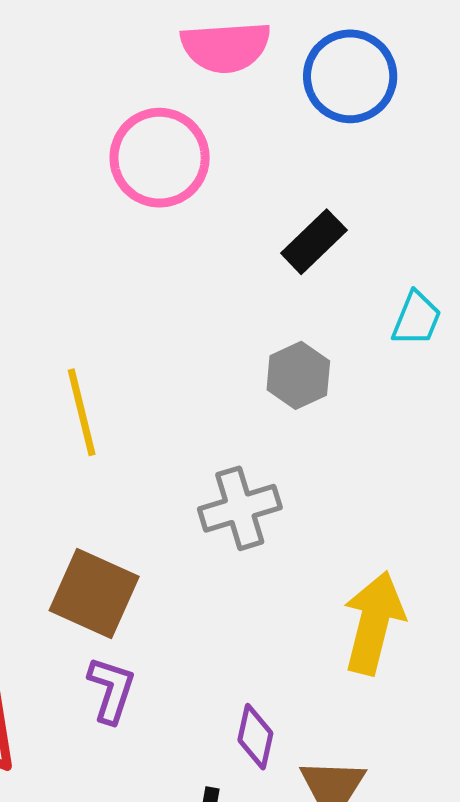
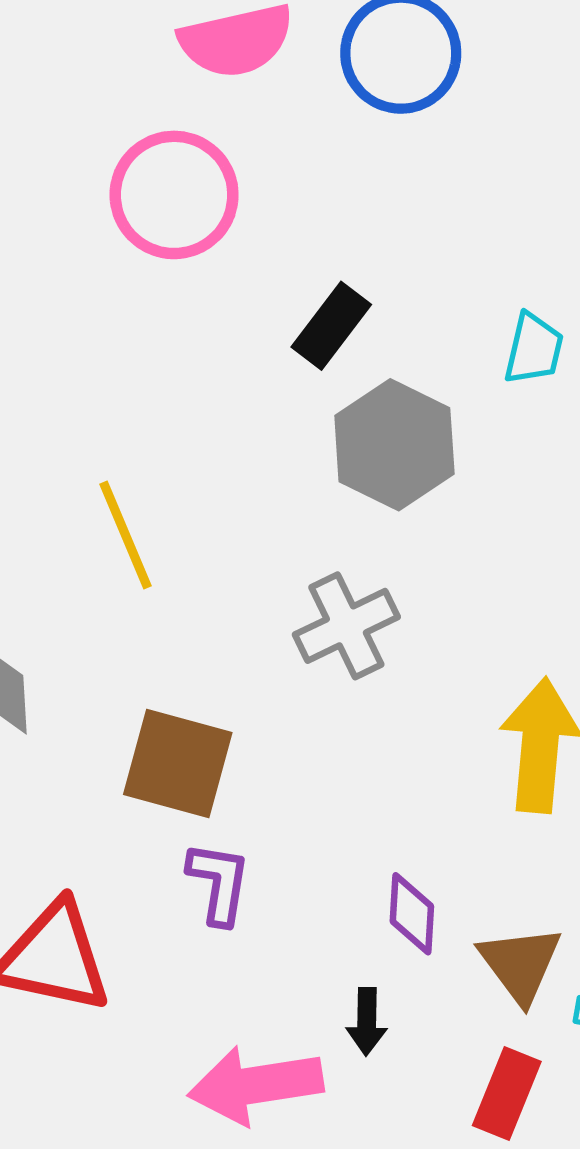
black rectangle: (314, 242) -> (331, 326), moved
gray hexagon: (298, 375) -> (394, 445), size x1.5

